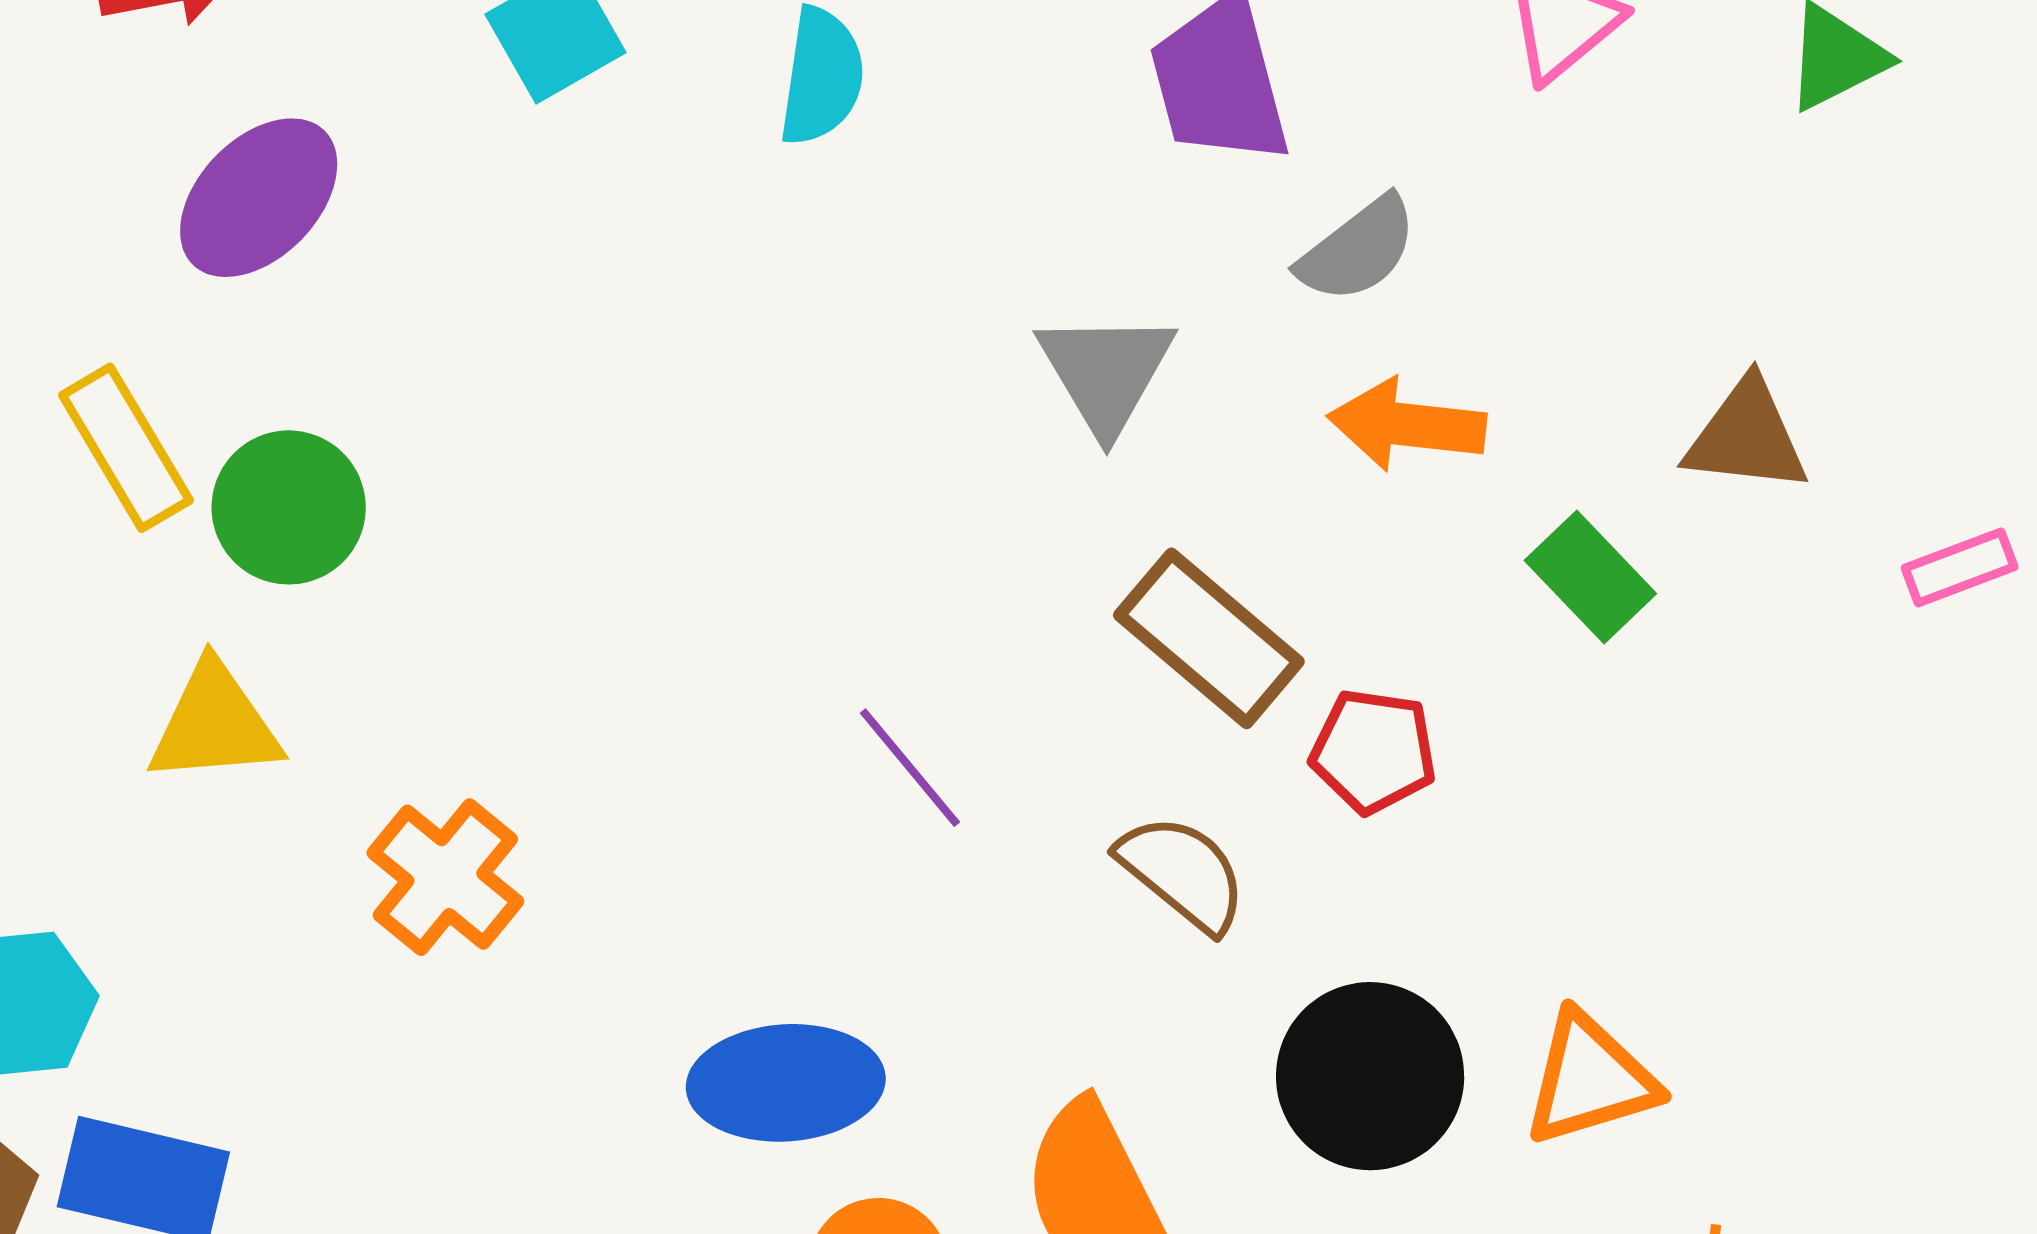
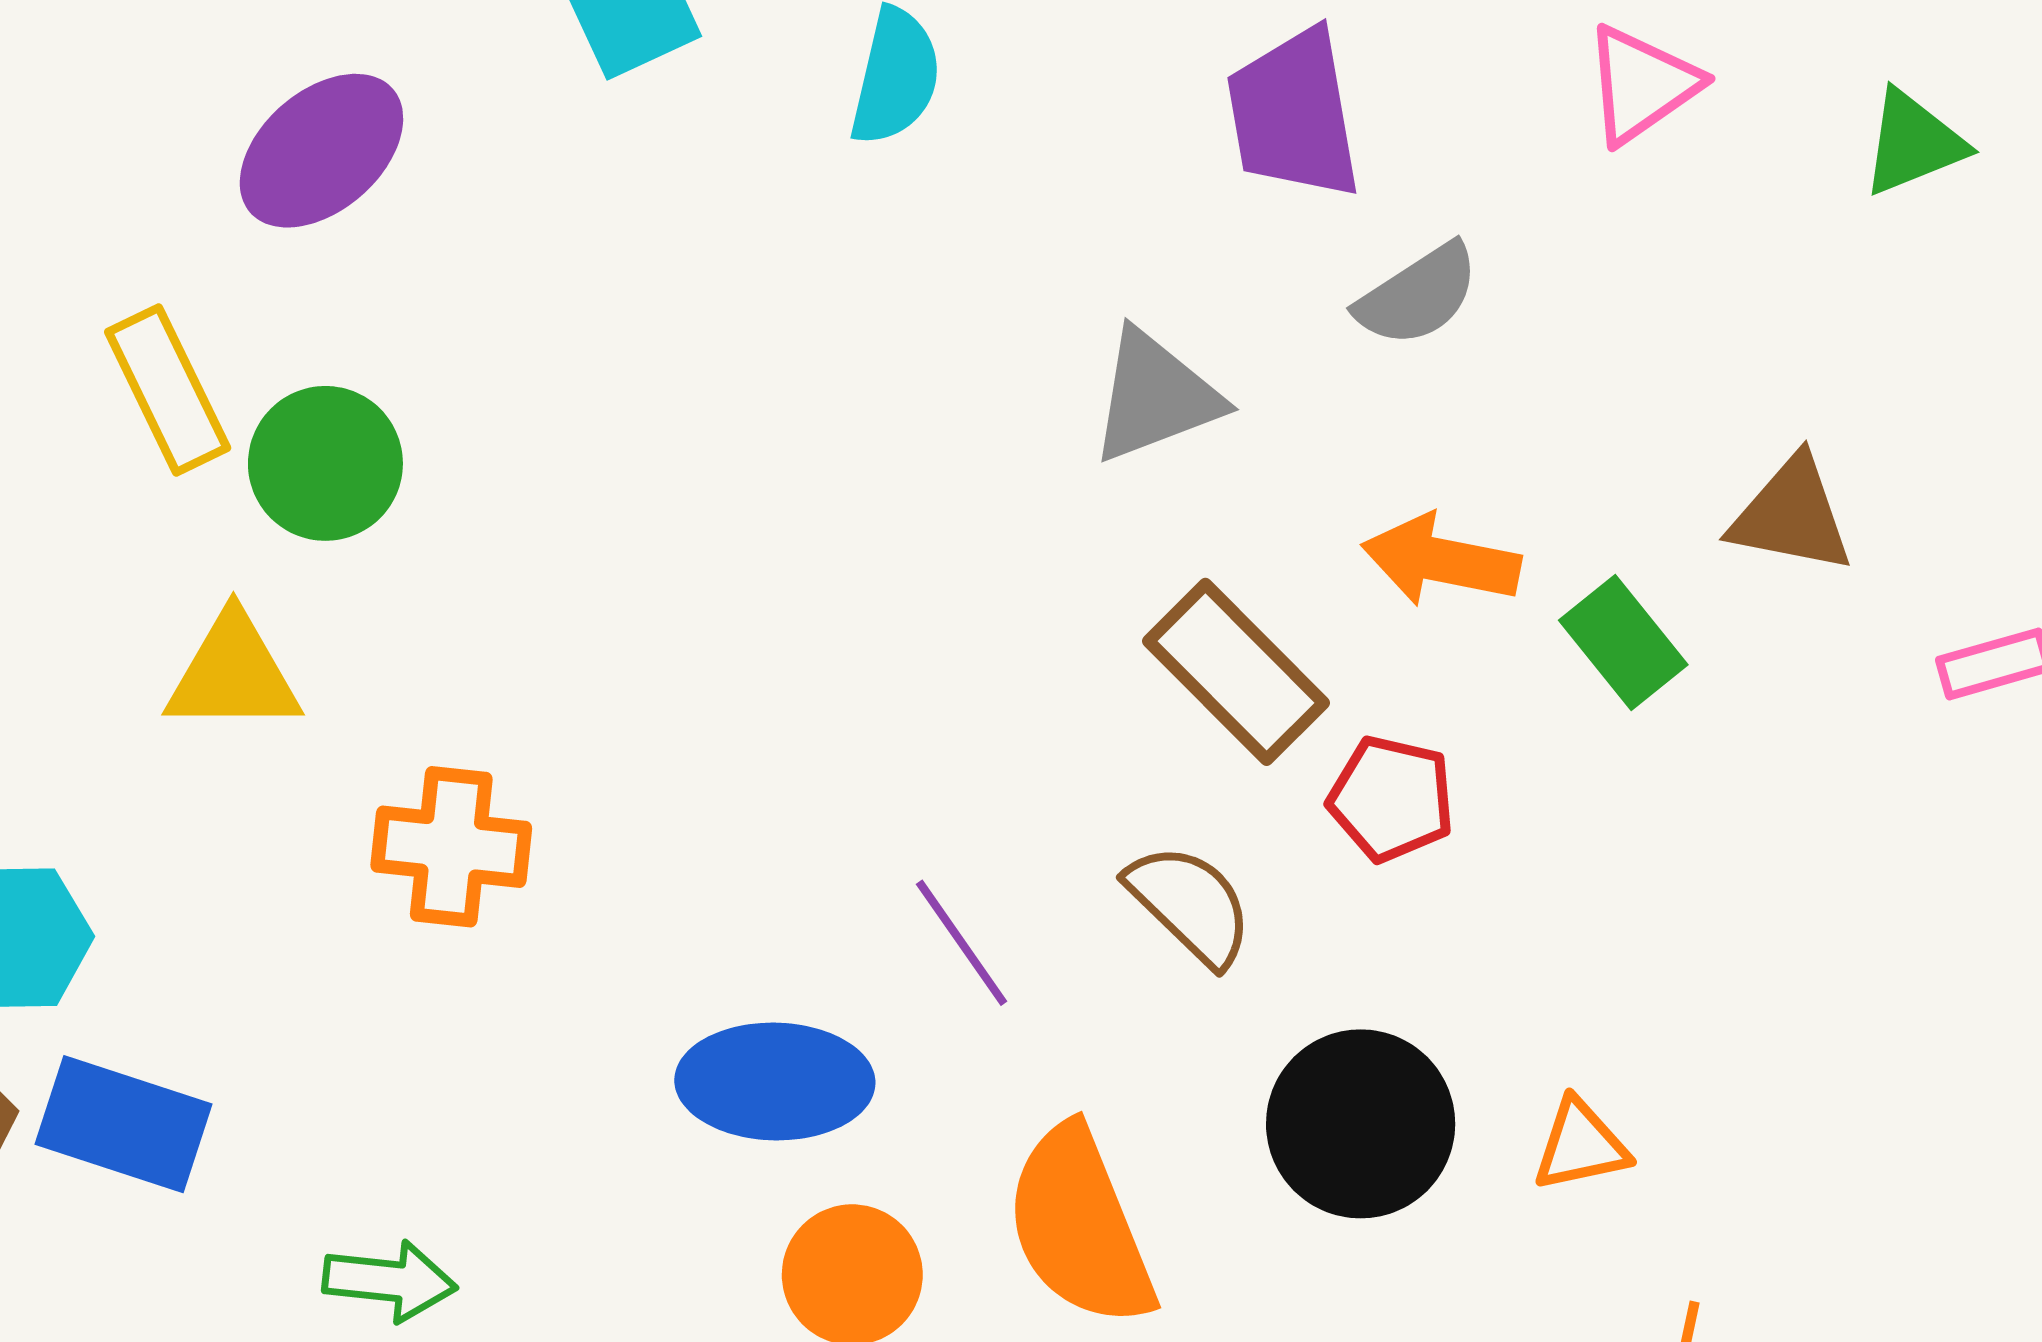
gray triangle: (1106, 372) -> (1155, 396), turned 35
orange arrow: (1407, 425) -> (1441, 560), moved
purple line: (910, 768) -> (962, 943), moved
orange cross: (445, 877) -> (451, 847), turned -38
orange triangle: (1590, 1079) -> (1581, 1145), size x0.7

